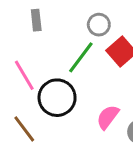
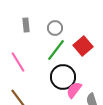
gray circle: (99, 25) -> (55, 28), moved
black circle: (57, 98) -> (63, 77), moved

